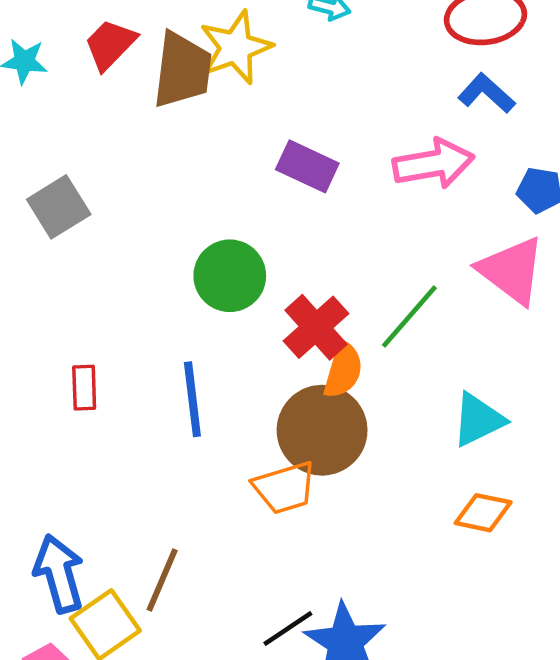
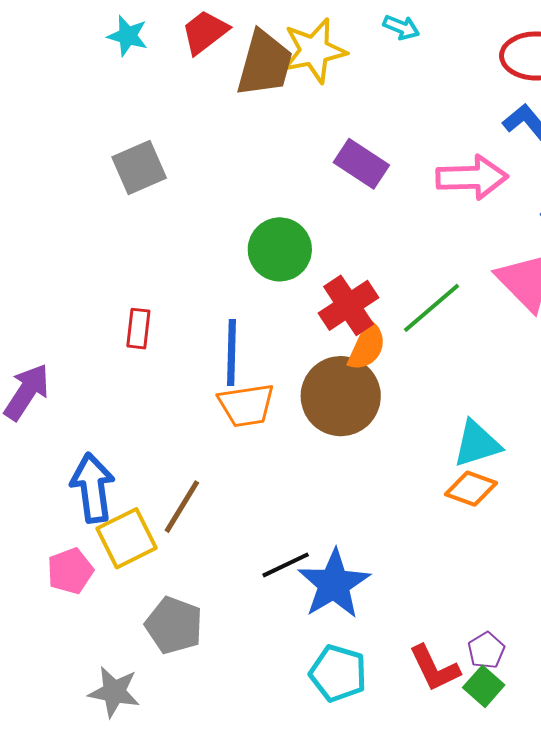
cyan triangle: (478, 420) -> (477, 444), moved
orange trapezoid: (285, 488) -> (246, 405), moved

